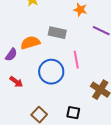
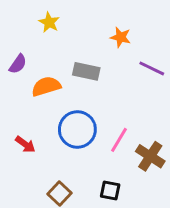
purple semicircle: (11, 55) -> (18, 64), moved
pink line: (76, 60) -> (119, 140), moved, turned 42

